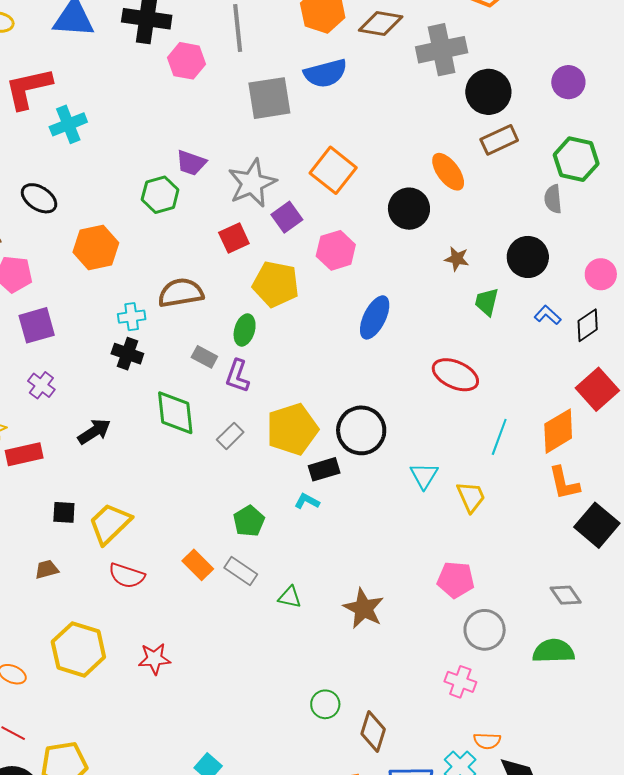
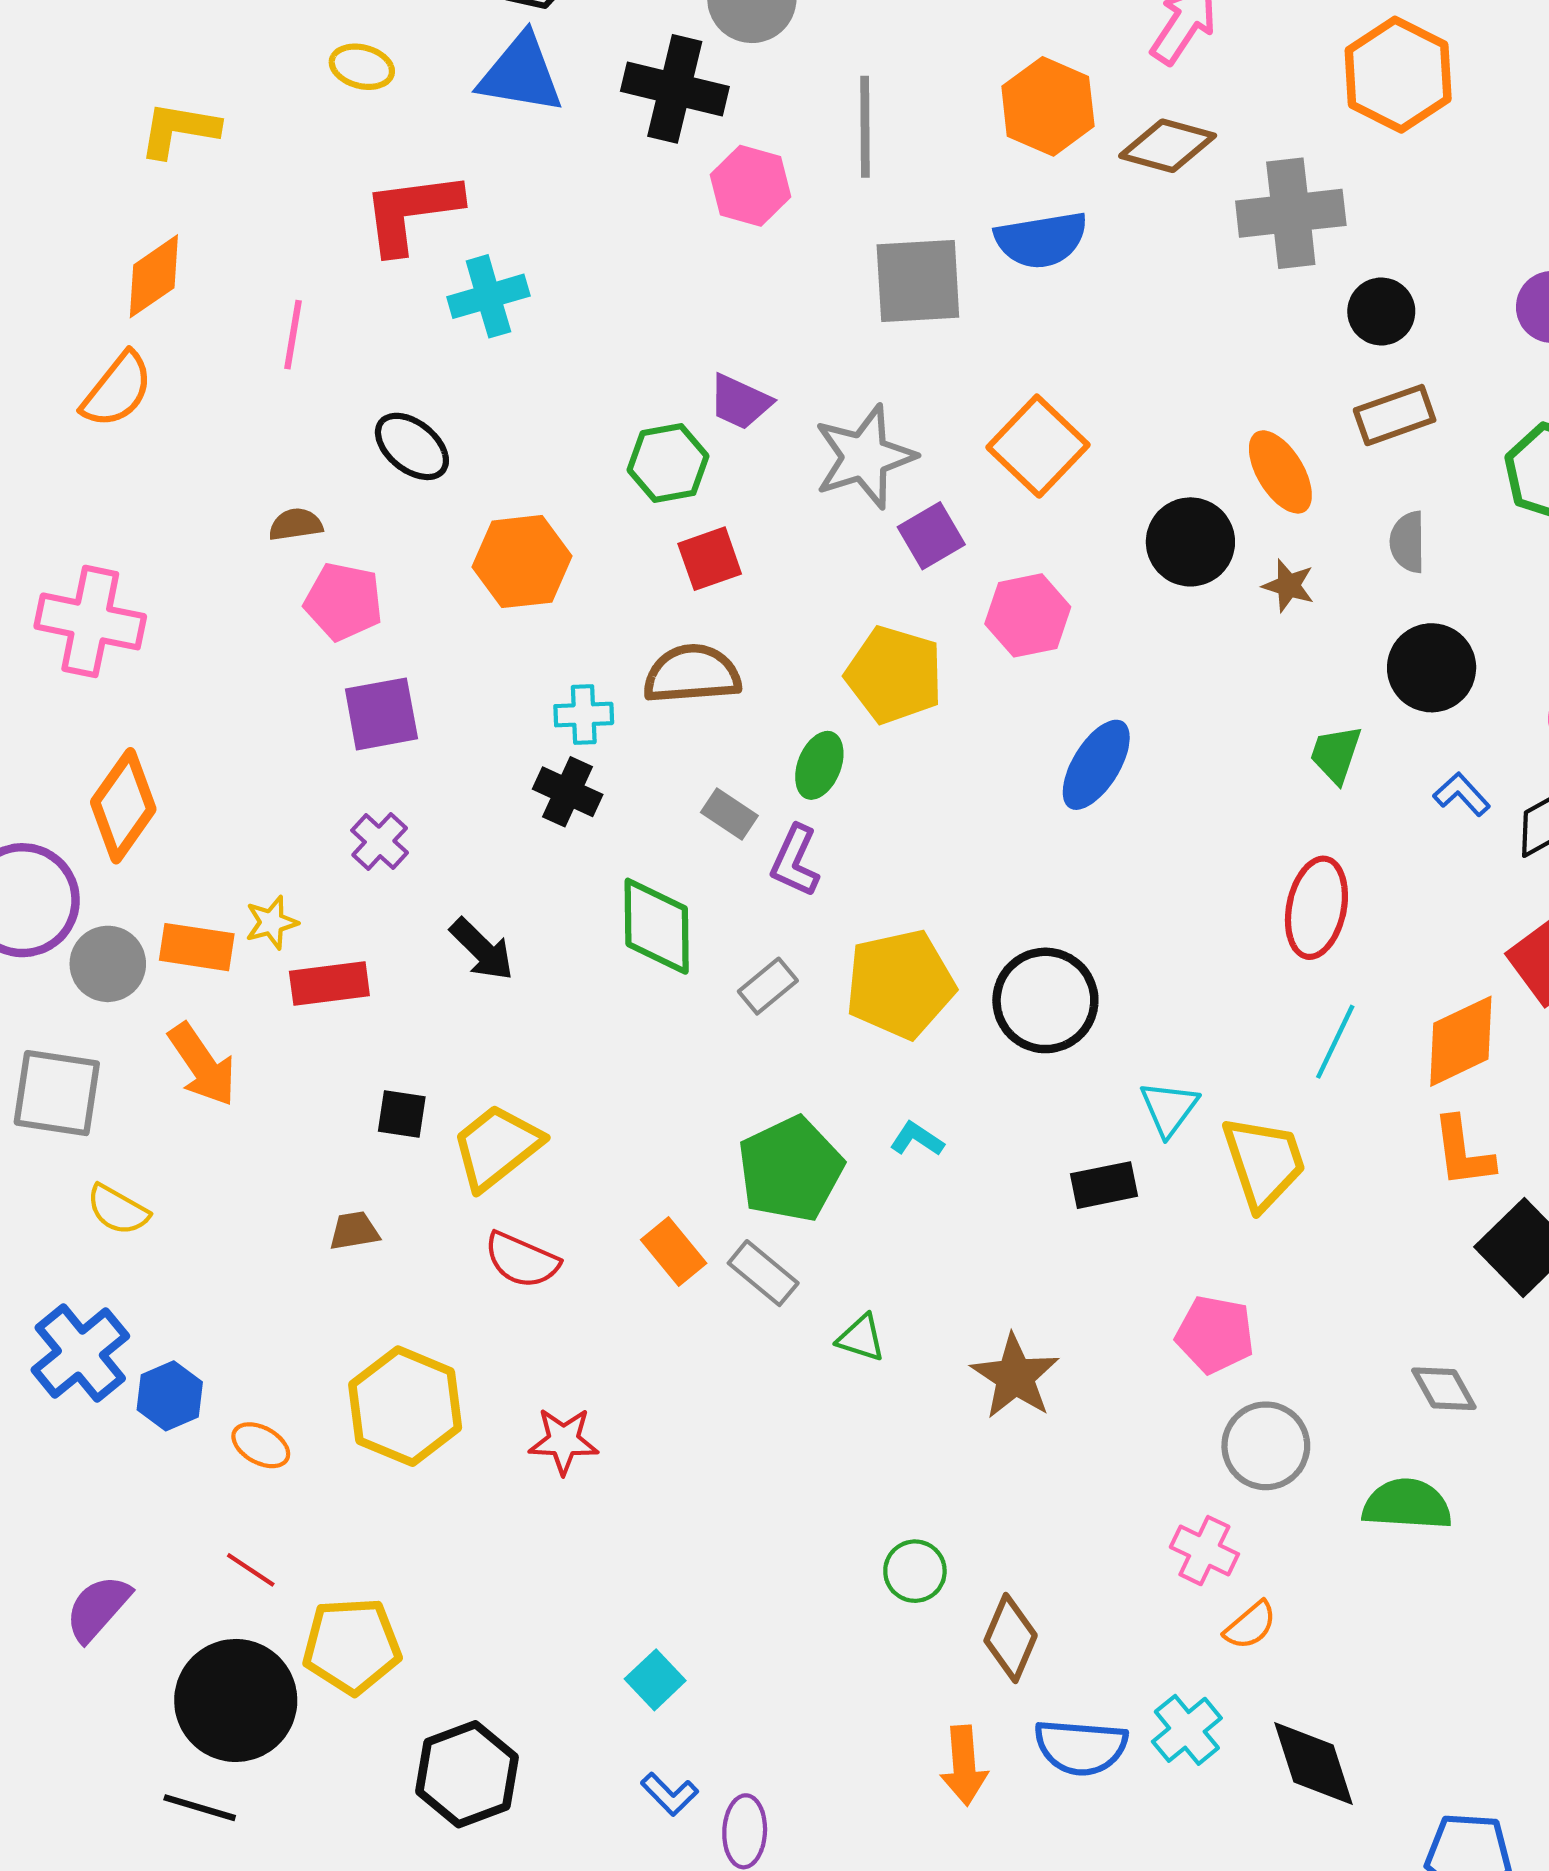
black circle: (488, 92) -> (1381, 312), size x0.7
gray semicircle: (553, 199) -> (1408, 542), moved
red square: (234, 238) -> (710, 559), moved
brown star: (457, 259) -> (1288, 586), moved
red ellipse: (455, 375) -> (1316, 908), moved, turned 72
black arrow: (94, 431) -> (482, 949), turned 72
black rectangle: (324, 469) -> (1104, 1185), moved
yellow trapezoid: (471, 497) -> (1264, 1162), size x1.4
green pentagon: (249, 521) -> (790, 1169), size x1.6
orange semicircle: (487, 741) -> (1250, 1625), moved, turned -48

